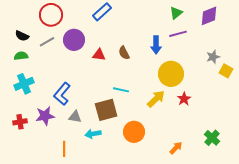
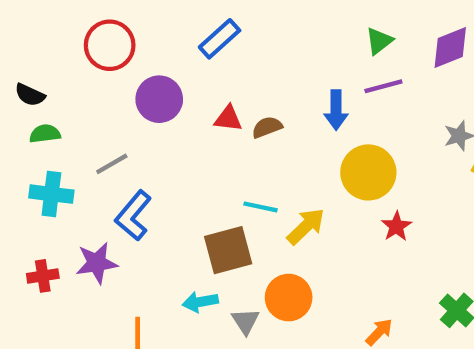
black semicircle: (22, 36) -> (30, 95), moved
gray line: (47, 42) -> (112, 164), moved
brown semicircle: (124, 53) -> (267, 127), turned 96
red triangle: (99, 55) -> (228, 119), moved
cyan cross: (24, 84) -> (51, 194), turned 30
yellow arrow: (156, 99) -> (306, 226), moved
gray triangle: (75, 117) -> (245, 321), moved, turned 48

